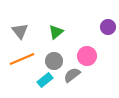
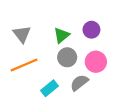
purple circle: (108, 27) -> (91, 30), moved
gray circle: (54, 61) -> (67, 57), moved

